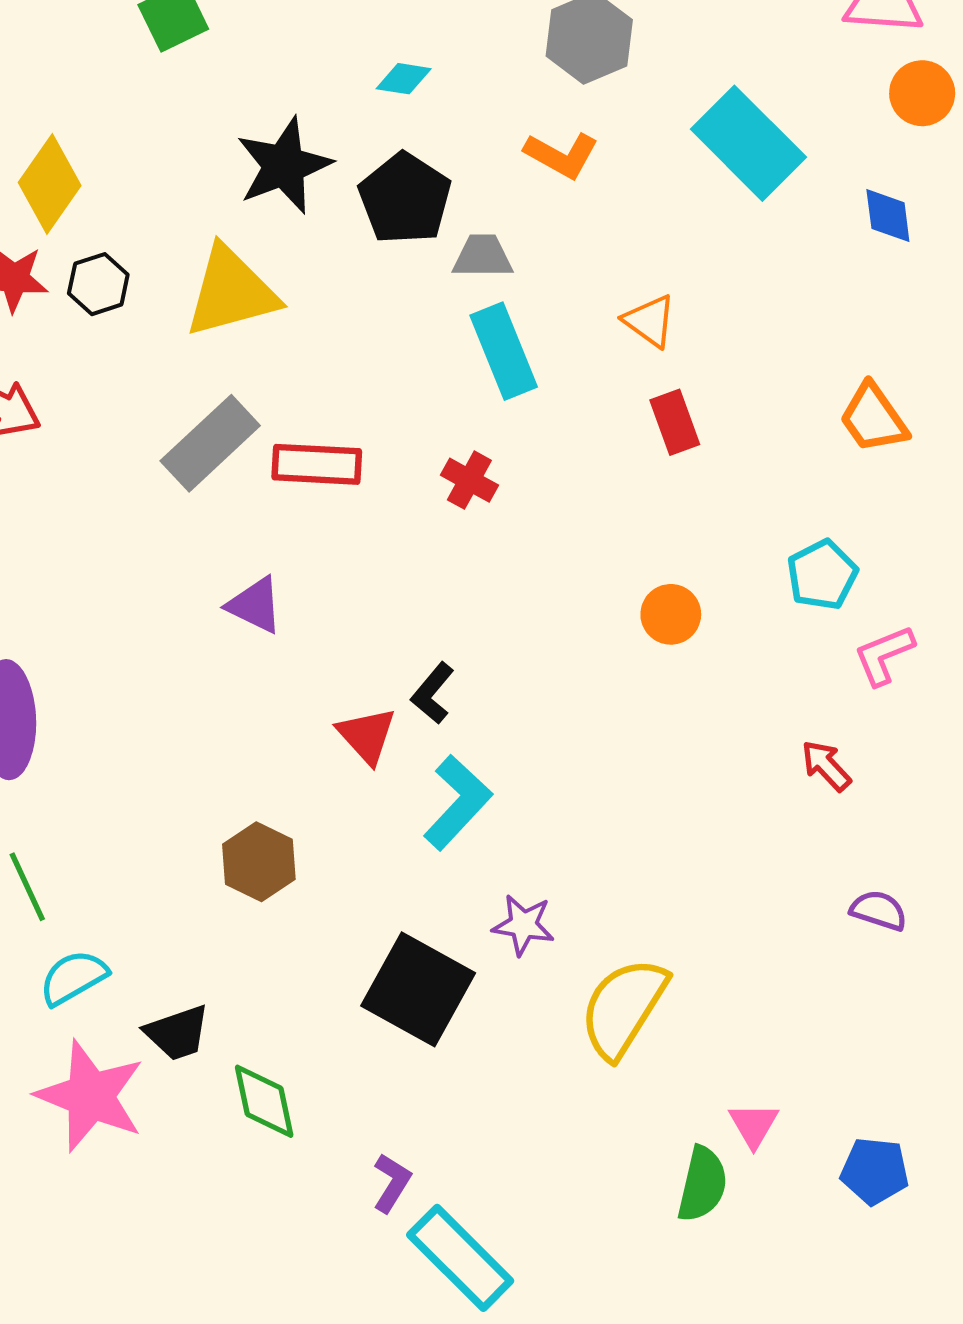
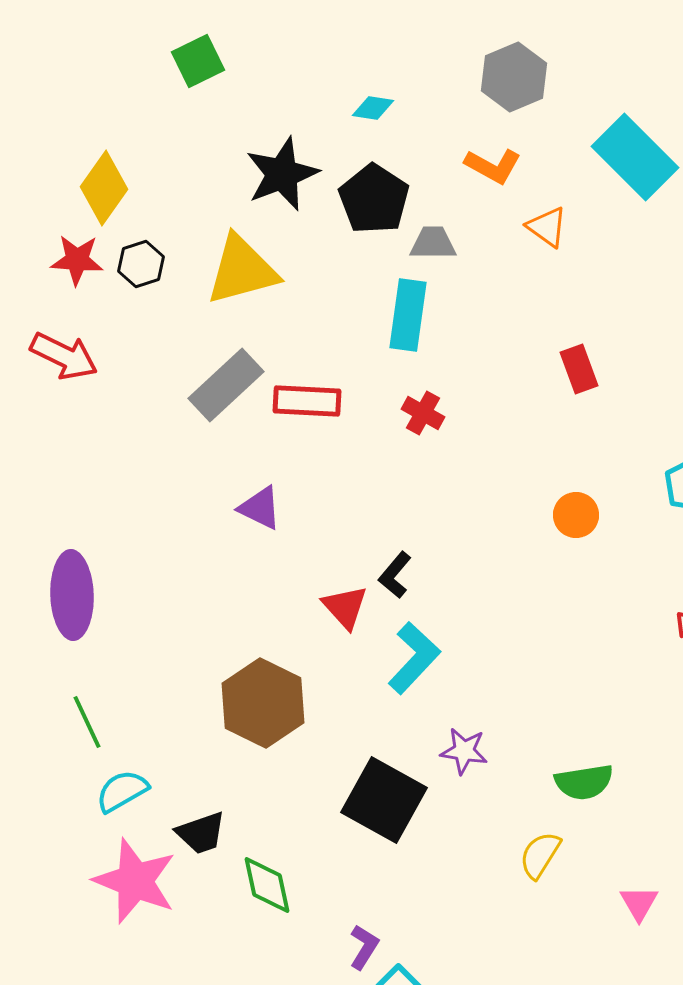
orange triangle: (650, 321) -> (547, 227), moved
cyan rectangle: (504, 351) -> (408, 315), moved, turned 30
brown hexagon: (259, 862) -> (263, 703), size x1.5
yellow semicircle: (623, 1008) -> (540, 855), moved, size x0.6
green semicircle: (702, 1184) -> (584, 782), moved, turned 68

